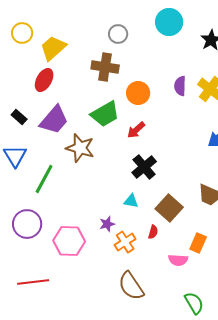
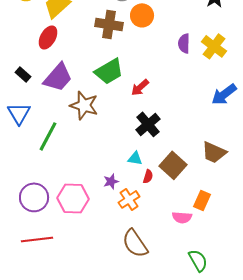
orange circle: (138, 93) -> (142, 15), moved
purple circle: (27, 224) -> (34, 197), moved
red semicircle: (153, 232) -> (148, 176), moved

